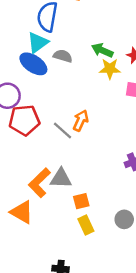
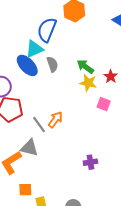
gray semicircle: (63, 56) -> (52, 64), turned 42
gray triangle: (61, 178) -> (29, 148), moved
orange square: (81, 201) -> (25, 190), moved

